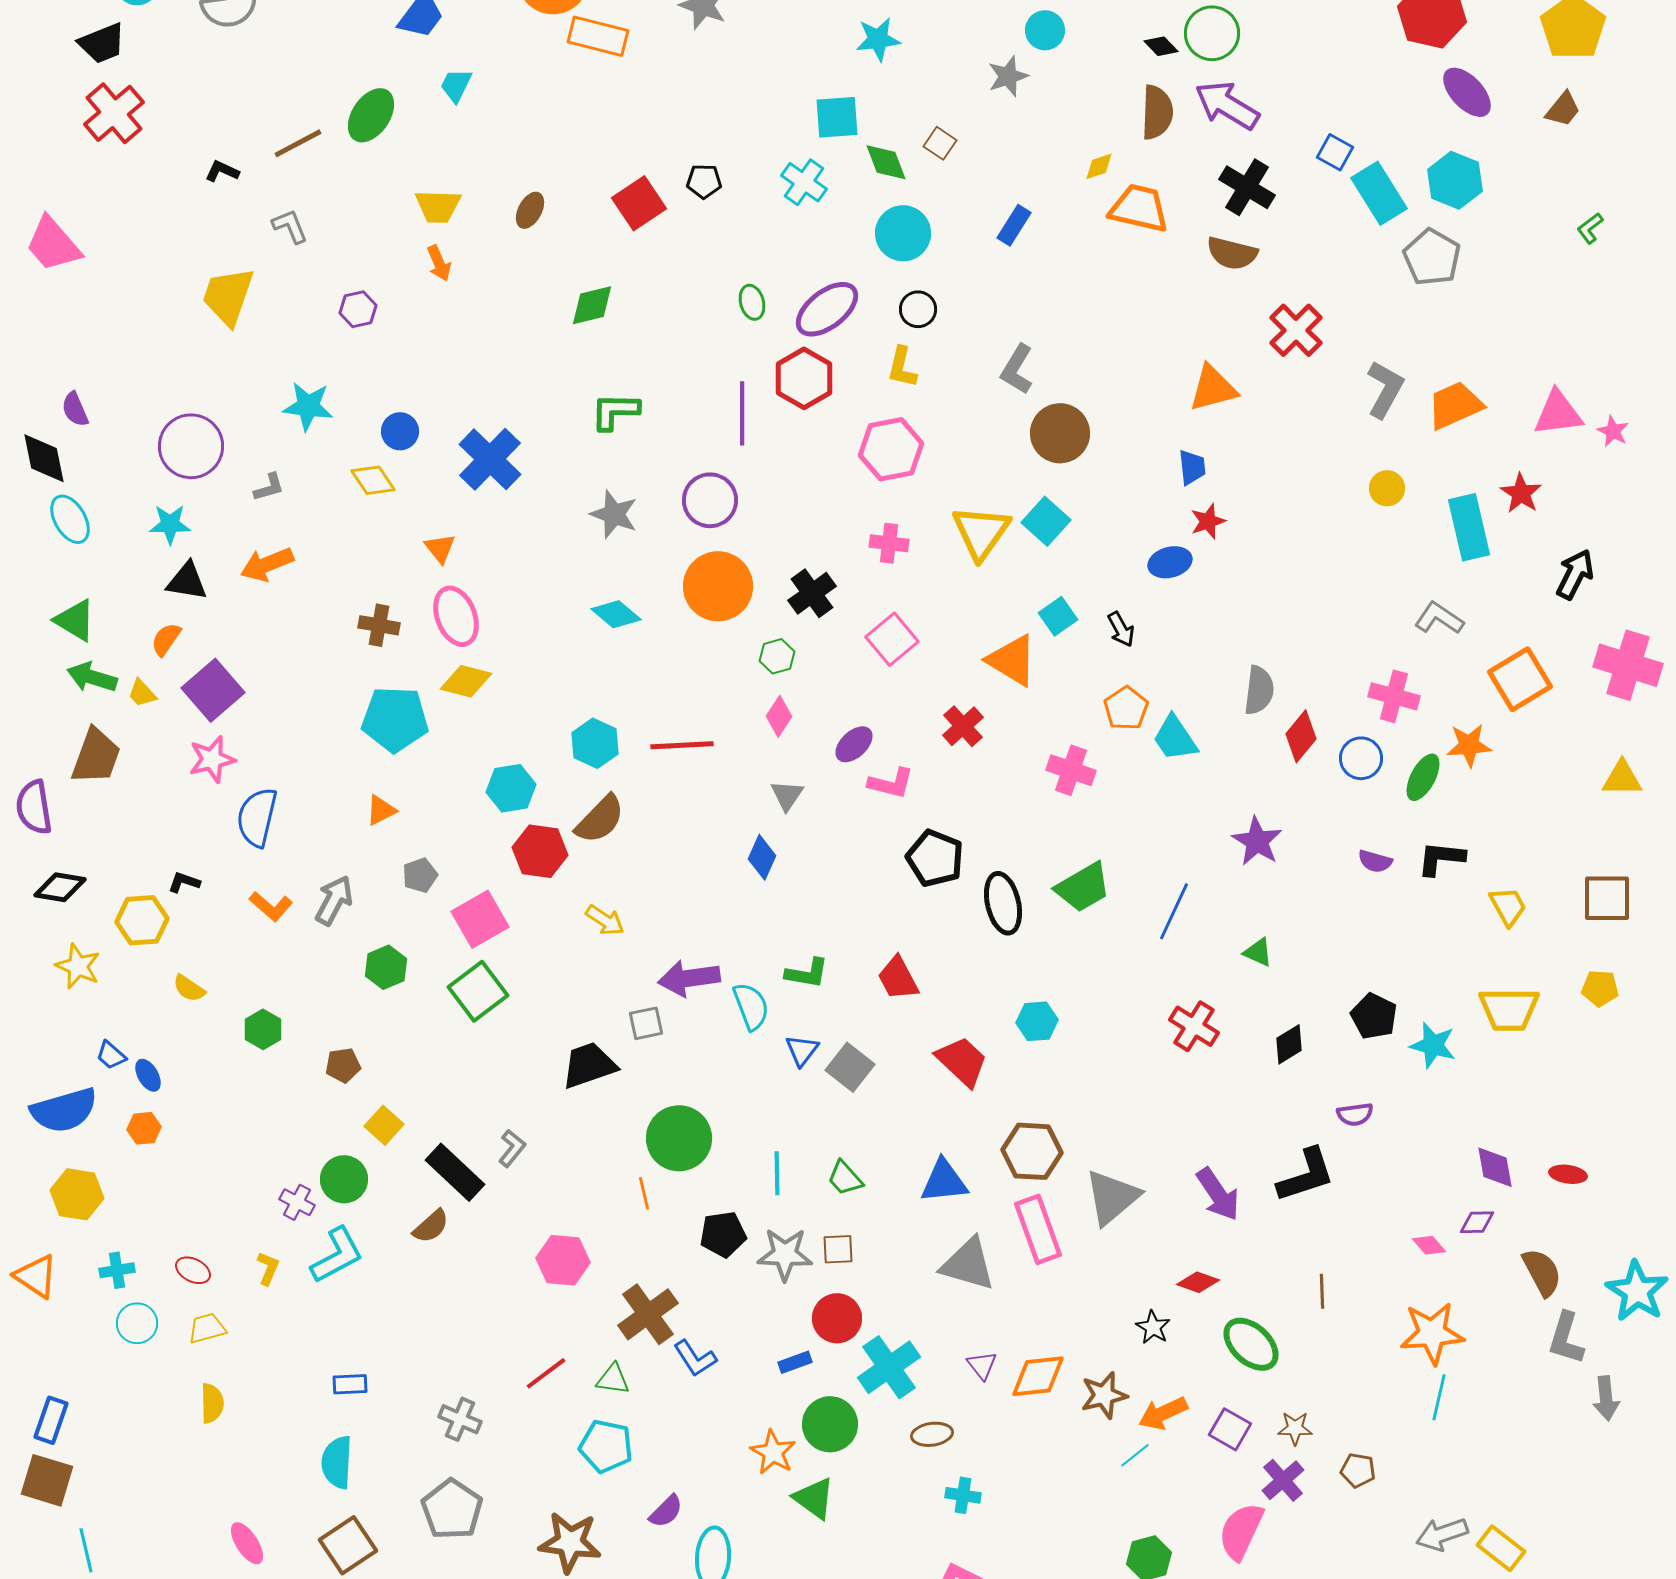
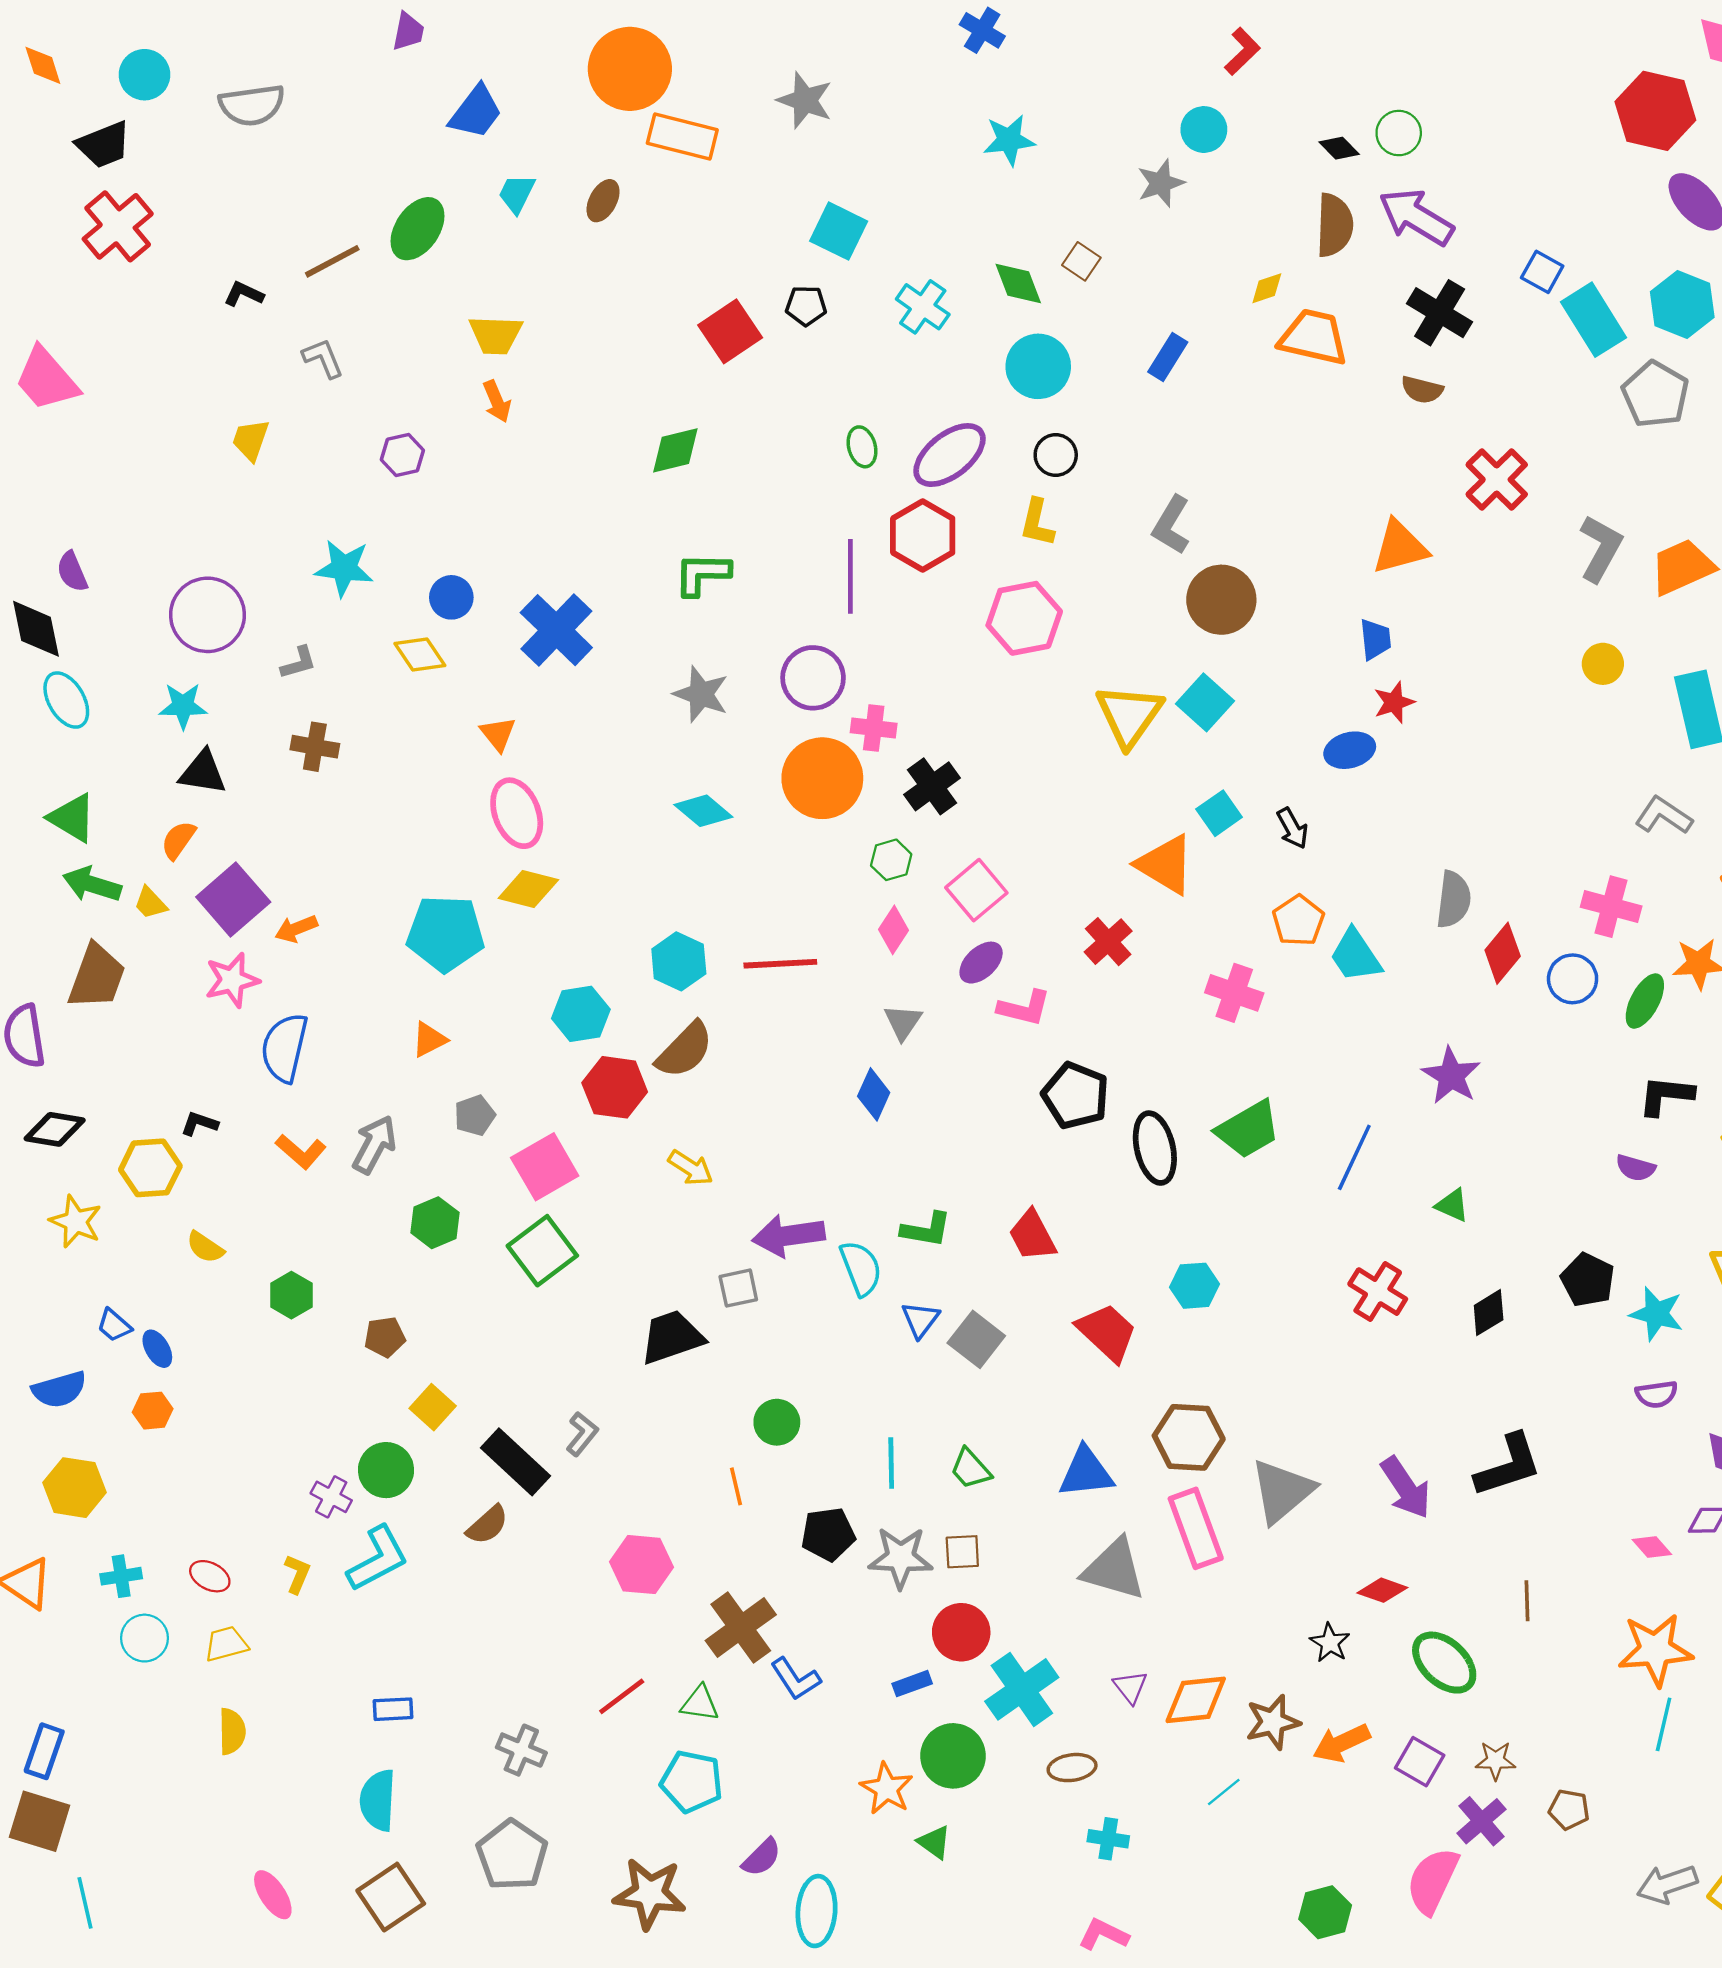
green circle: (1212, 33) -> (1399, 133), size x0.7
cyan square: (837, 117) -> (839, 231), moved, turned 30
brown ellipse: (530, 210) -> (603, 201), moved
brown semicircle: (1232, 253) -> (1422, 390), size x0.7
yellow trapezoid: (228, 296) -> (251, 440), size x0.6
pink cross: (889, 543) -> (874, 728), moved
orange arrow: (267, 564) -> (296, 929), moved, size x0.7
brown cross: (379, 625) -> (315, 747), moved
pink square: (892, 639) -> (976, 890), moved
purple semicircle: (1375, 861) -> (1636, 1168), moved
blue semicircle: (64, 1110) -> (59, 1390), size x0.7
purple semicircle: (1355, 1114) -> (1657, 1394), moved
green circle: (679, 1138) -> (777, 1422), size x0.6
cyan line: (1135, 1455) -> (1224, 1792), moved
green triangle: (814, 1498) -> (934, 1842), size x0.7

